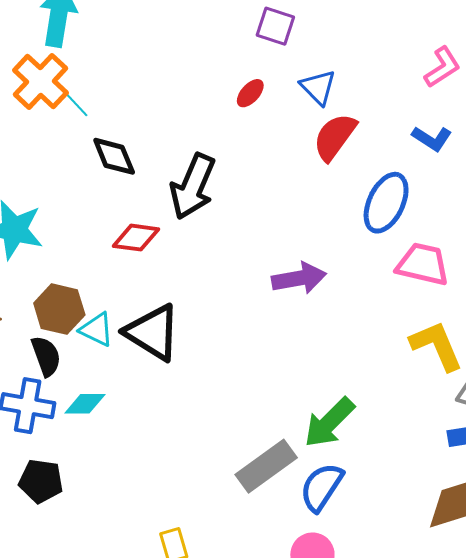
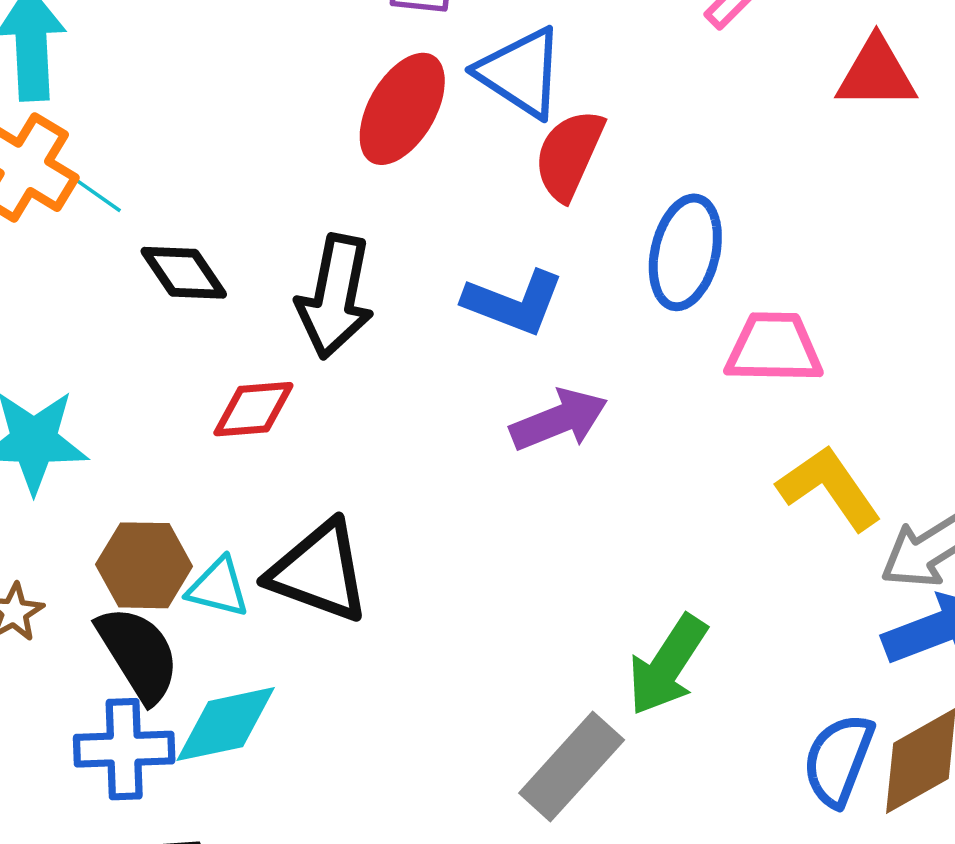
blue triangle: (318, 87) -> (521, 73), size x1.4
red ellipse: (250, 93) -> (402, 109), size x2.0
blue L-shape: (432, 139) -> (514, 303), moved, size x1.4
black semicircle: (46, 356) -> (138, 654), size x1.4
cyan diamond: (85, 404) -> (226, 724), size x1.5
blue semicircle: (322, 487) -> (838, 760), moved

